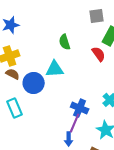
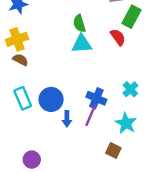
cyan triangle: (55, 69) -> (82, 44), moved
blue circle: (34, 83) -> (51, 99), moved
blue arrow: (69, 139) -> (67, 119), moved

